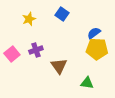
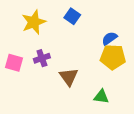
yellow star: (29, 19) -> (34, 22), size x1.5
pink square: (12, 54) -> (14, 63), turned -35

